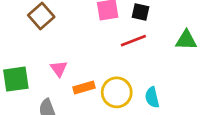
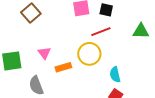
yellow circle: (117, 92) -> (89, 54), moved

